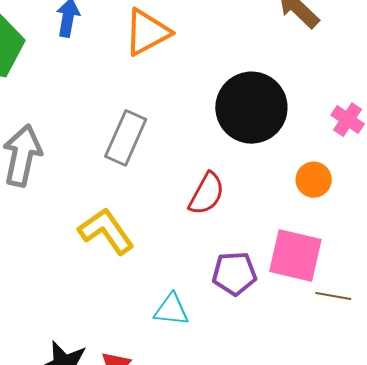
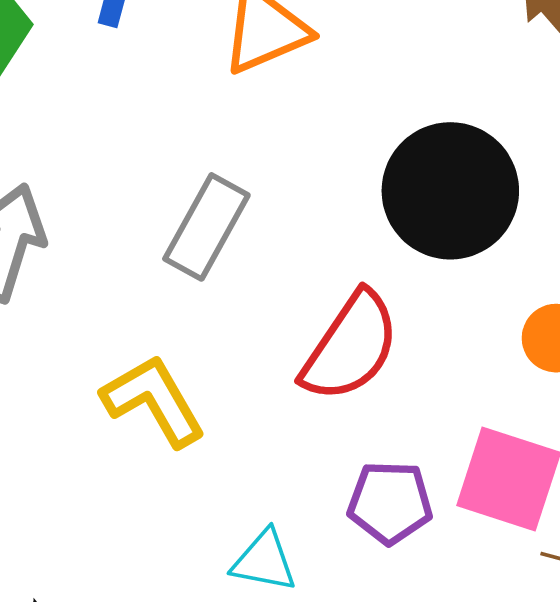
red semicircle: (207, 194) -> (350, 347), size x1.4

